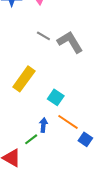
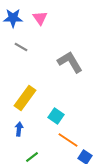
gray line: (43, 36) -> (21, 47), moved
blue arrow: (43, 125) -> (19, 129), moved

